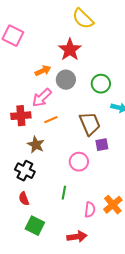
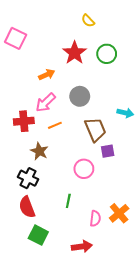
yellow semicircle: (83, 19) -> (88, 21), size x0.6
gray circle: (66, 80) -> (80, 96), moved
green circle: (101, 84) -> (107, 54), moved
red semicircle: (24, 199) -> (27, 207), size x1.5

